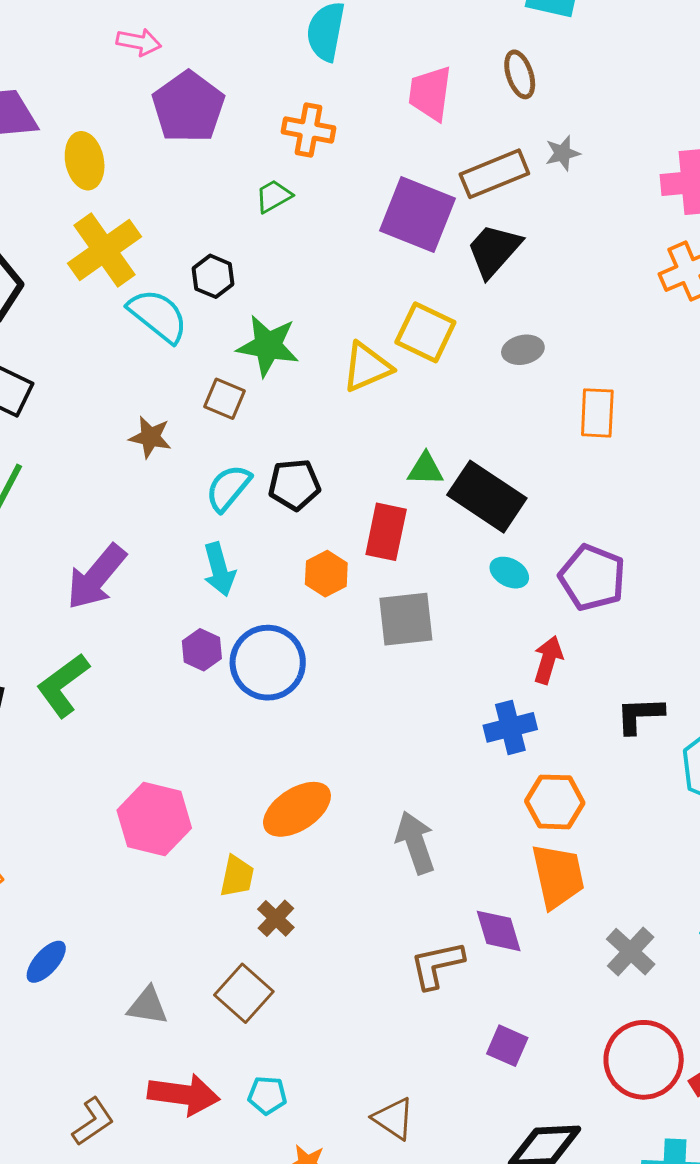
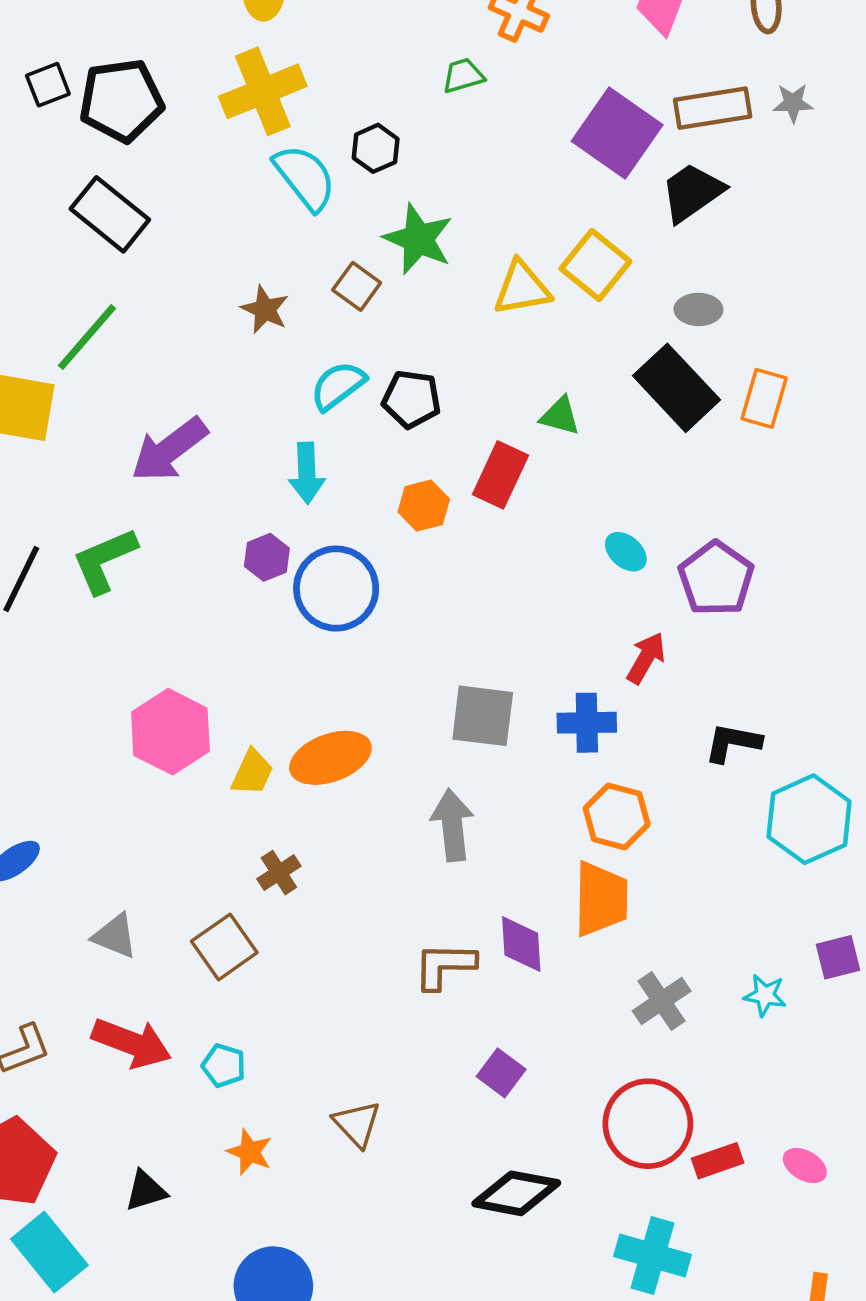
black rectangle: (487, 497) -> (676, 388), moved
gray square: (406, 619) -> (483, 716), moved
yellow trapezoid: (237, 876) -> (252, 772), moved

